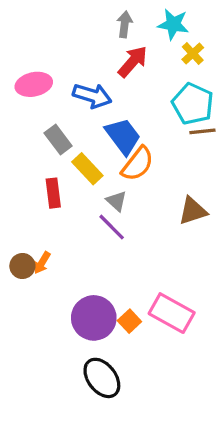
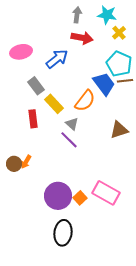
red arrow: (133, 62) -> (82, 38), turned 60
blue arrow: (92, 96) -> (57, 59), turned -55
blue trapezoid: (123, 136) -> (104, 84), moved
black ellipse: (102, 378) -> (63, 233), turned 45

